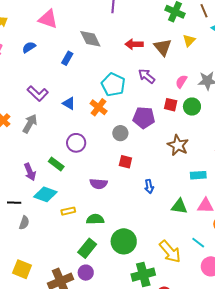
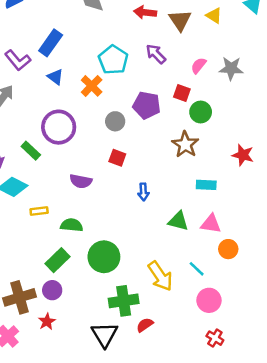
yellow triangle: (189, 40) -> (214, 15), turned -48
blue rectangle: (67, 58) -> (51, 43), moved, size x1.5
green circle: (192, 107) -> (201, 112), moved
purple circle: (76, 143) -> (59, 127), size x1.4

